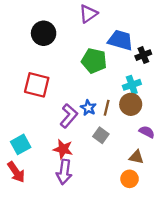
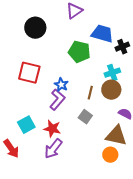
blue star: (88, 108) -> (61, 85), moved
cyan square: (21, 144) -> (26, 125), moved
brown triangle: (136, 157) -> (116, 136), size x1.6
purple arrow: (64, 172) -> (53, 149), turned 30

